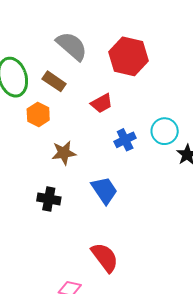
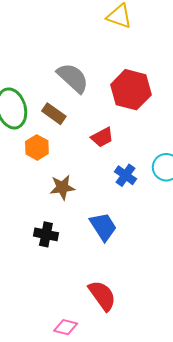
blue cross: (125, 140) -> (126, 175), turned -30

